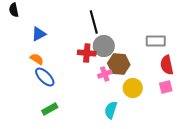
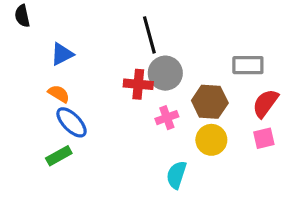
brown hexagon: (119, 64) -> (210, 102), moved
red semicircle: (167, 65) -> (265, 103), turned 48
green rectangle: (50, 109) -> (59, 156), moved

